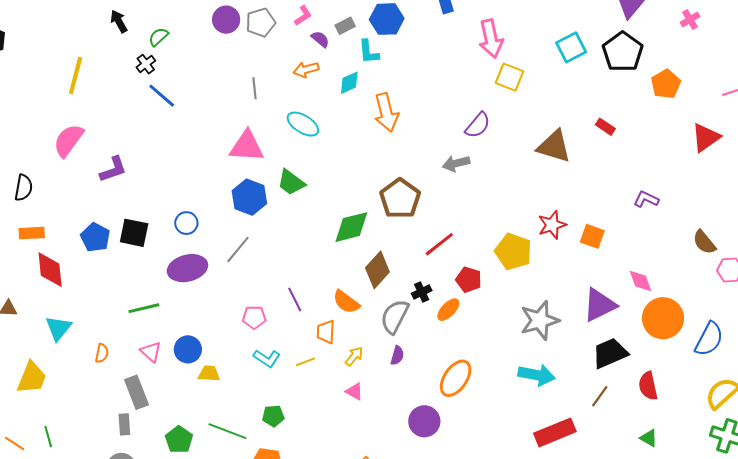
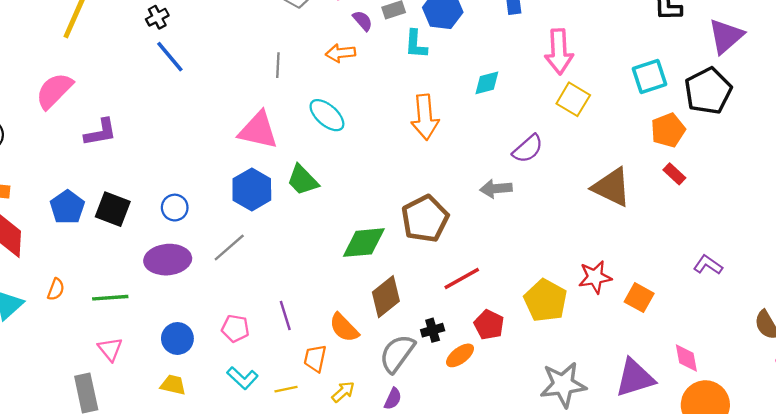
cyan diamond: (349, 83) -> (487, 83), moved
orange pentagon: (666, 84) -> (668, 130), moved
blue circle: (188, 349) -> (177, 338), moved
orange semicircle: (102, 353) -> (56, 289), moved

